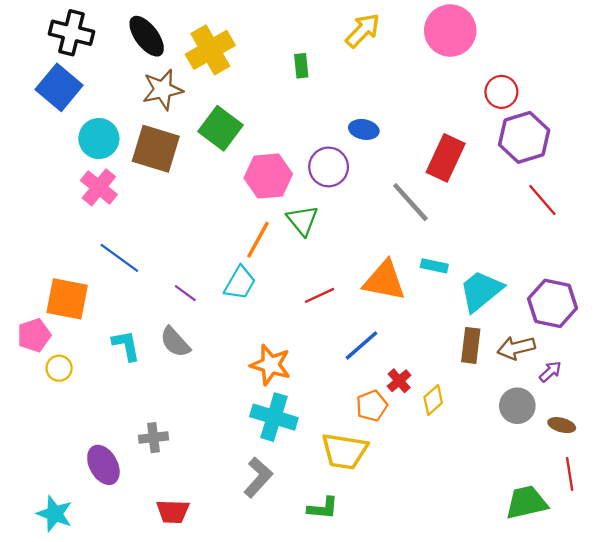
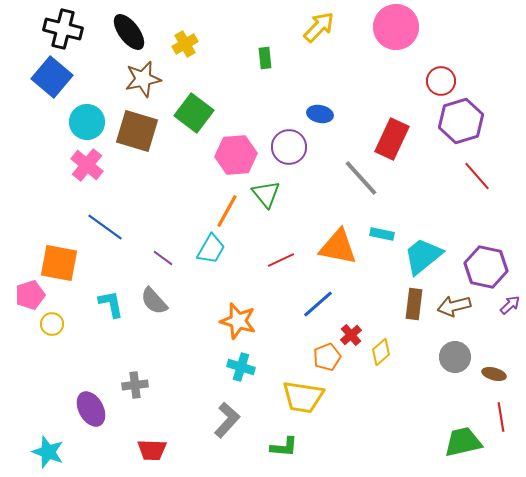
yellow cross: (210, 50) -> (185, 44), size x0.6
purple arrow: (550, 372) -> (510, 305), moved
cyan cross: (274, 417) -> (241, 367), size x0.7

